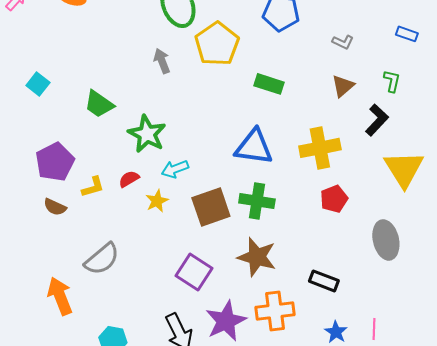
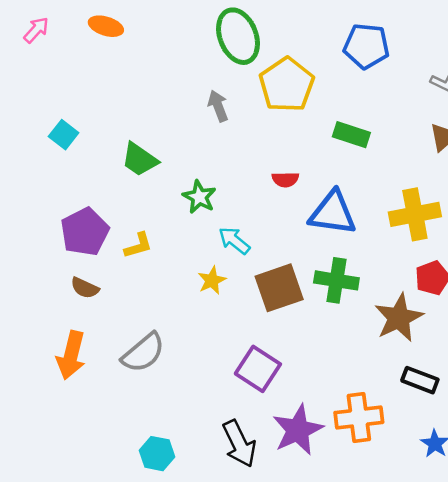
green star: (147, 134) -> (199, 197), size x0.7
cyan arrow: (175, 169) -> (234, 241), turned 60
red semicircle: (129, 179) -> (285, 179), moved, turned -150
yellow L-shape: (93, 187) -> (138, 245), moved
brown star: (257, 257) -> (399, 318), moved, turned 30
orange arrow: (60, 296) -> (71, 355), moved, turned -144

